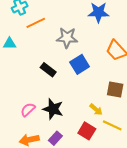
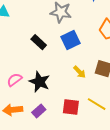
yellow arrow: (96, 109) -> (80, 72), moved
red square: (87, 131) -> (71, 107), turned -30

